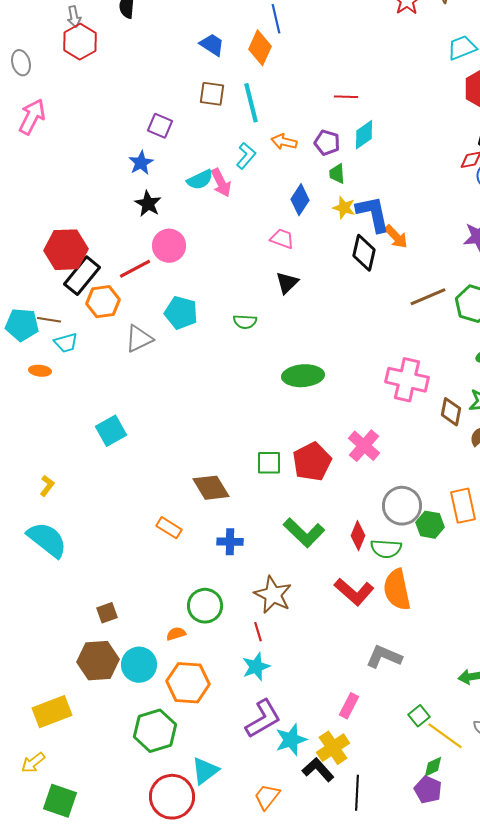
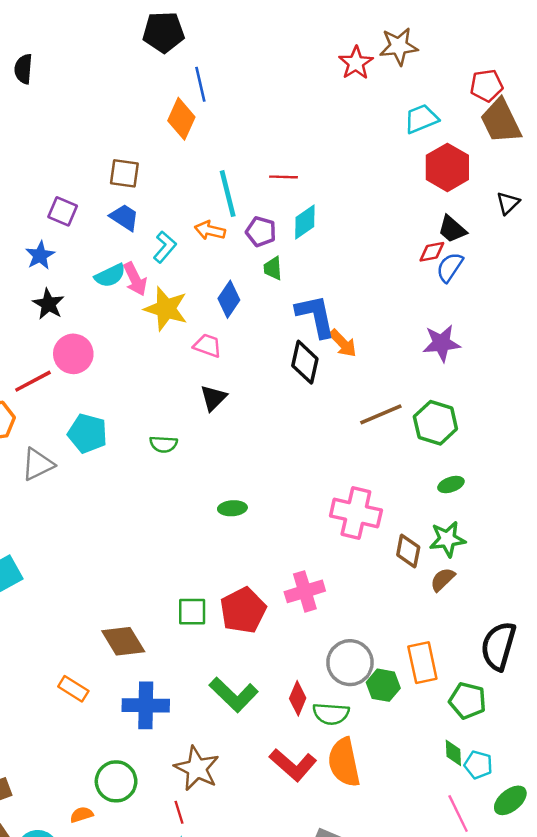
blue trapezoid: (212, 45) -> (124, 217), moved
cyan line: (251, 103) -> (228, 194), moved
yellow star: (344, 208) -> (166, 309), moved, size x1.6
green ellipse: (303, 376) -> (232, 508), size x0.6
pink cross: (364, 446) -> (305, 591), turned 32
blue cross: (230, 542) -> (146, 705), size x1.5

